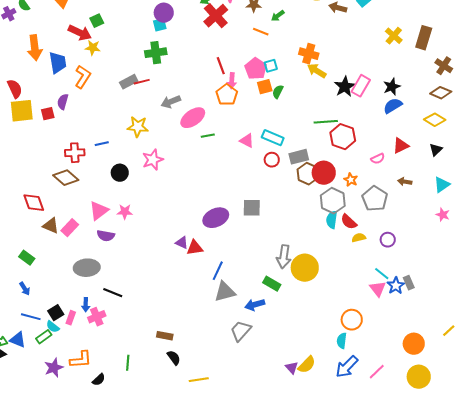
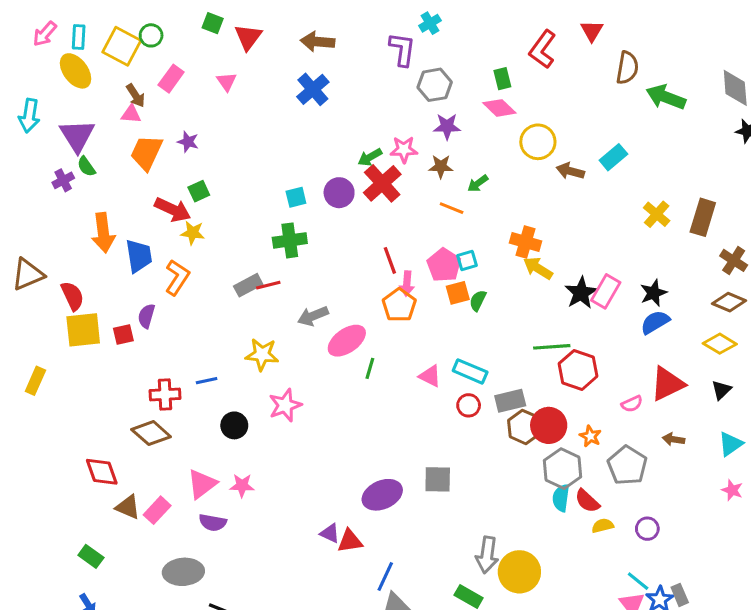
purple circle: (164, 13) -> (339, 193), moved
green line: (208, 136) -> (370, 368), turned -64
red triangle: (401, 146) -> (667, 384), size x1.4

